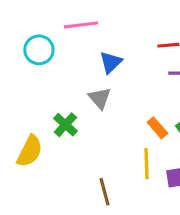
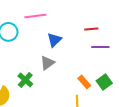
gray triangle: (100, 98) -> (47, 63), turned 35

